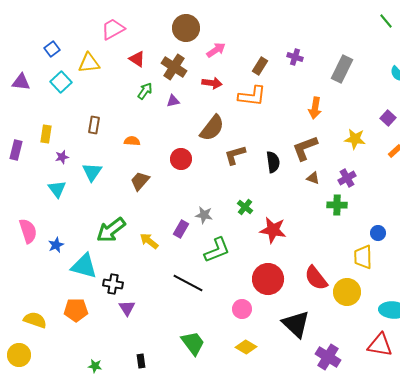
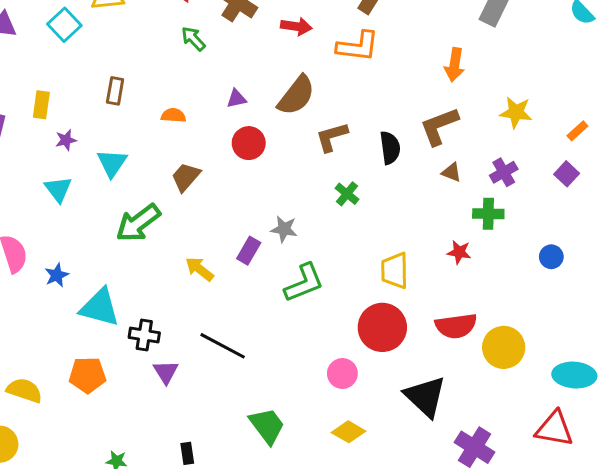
green arrow: (145, 91) -> (193, 39), turned -78
purple triangle: (173, 101) -> (236, 99), moved
purple square: (388, 118) -> (567, 174), moved
green cross: (245, 207) -> (347, 194), moved
green arrow: (111, 230) -> (138, 223), moved
red star: (273, 230) -> (459, 252), moved, size x0.6
yellow trapezoid: (363, 257) -> (395, 271), moved
red semicircle: (316, 278) -> (456, 326), turned -60
black line: (188, 283) -> (223, 346), moved

